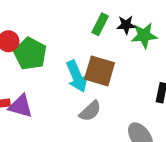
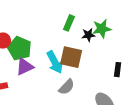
black star: (126, 25) -> (88, 35), moved
purple triangle: (21, 106) -> (25, 67), moved, turned -36

